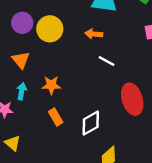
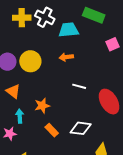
white line: (106, 61) -> (79, 86), moved
white diamond: (91, 123) -> (81, 128), turned 50

